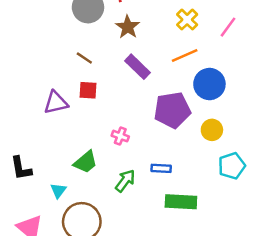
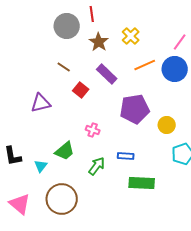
yellow cross: (187, 20) -> (131, 36), moved
blue circle: (209, 84) -> (175, 69), moved
red square: (88, 90) -> (81, 90), moved, turned 35
cyan triangle: (58, 191) -> (41, 166), moved

